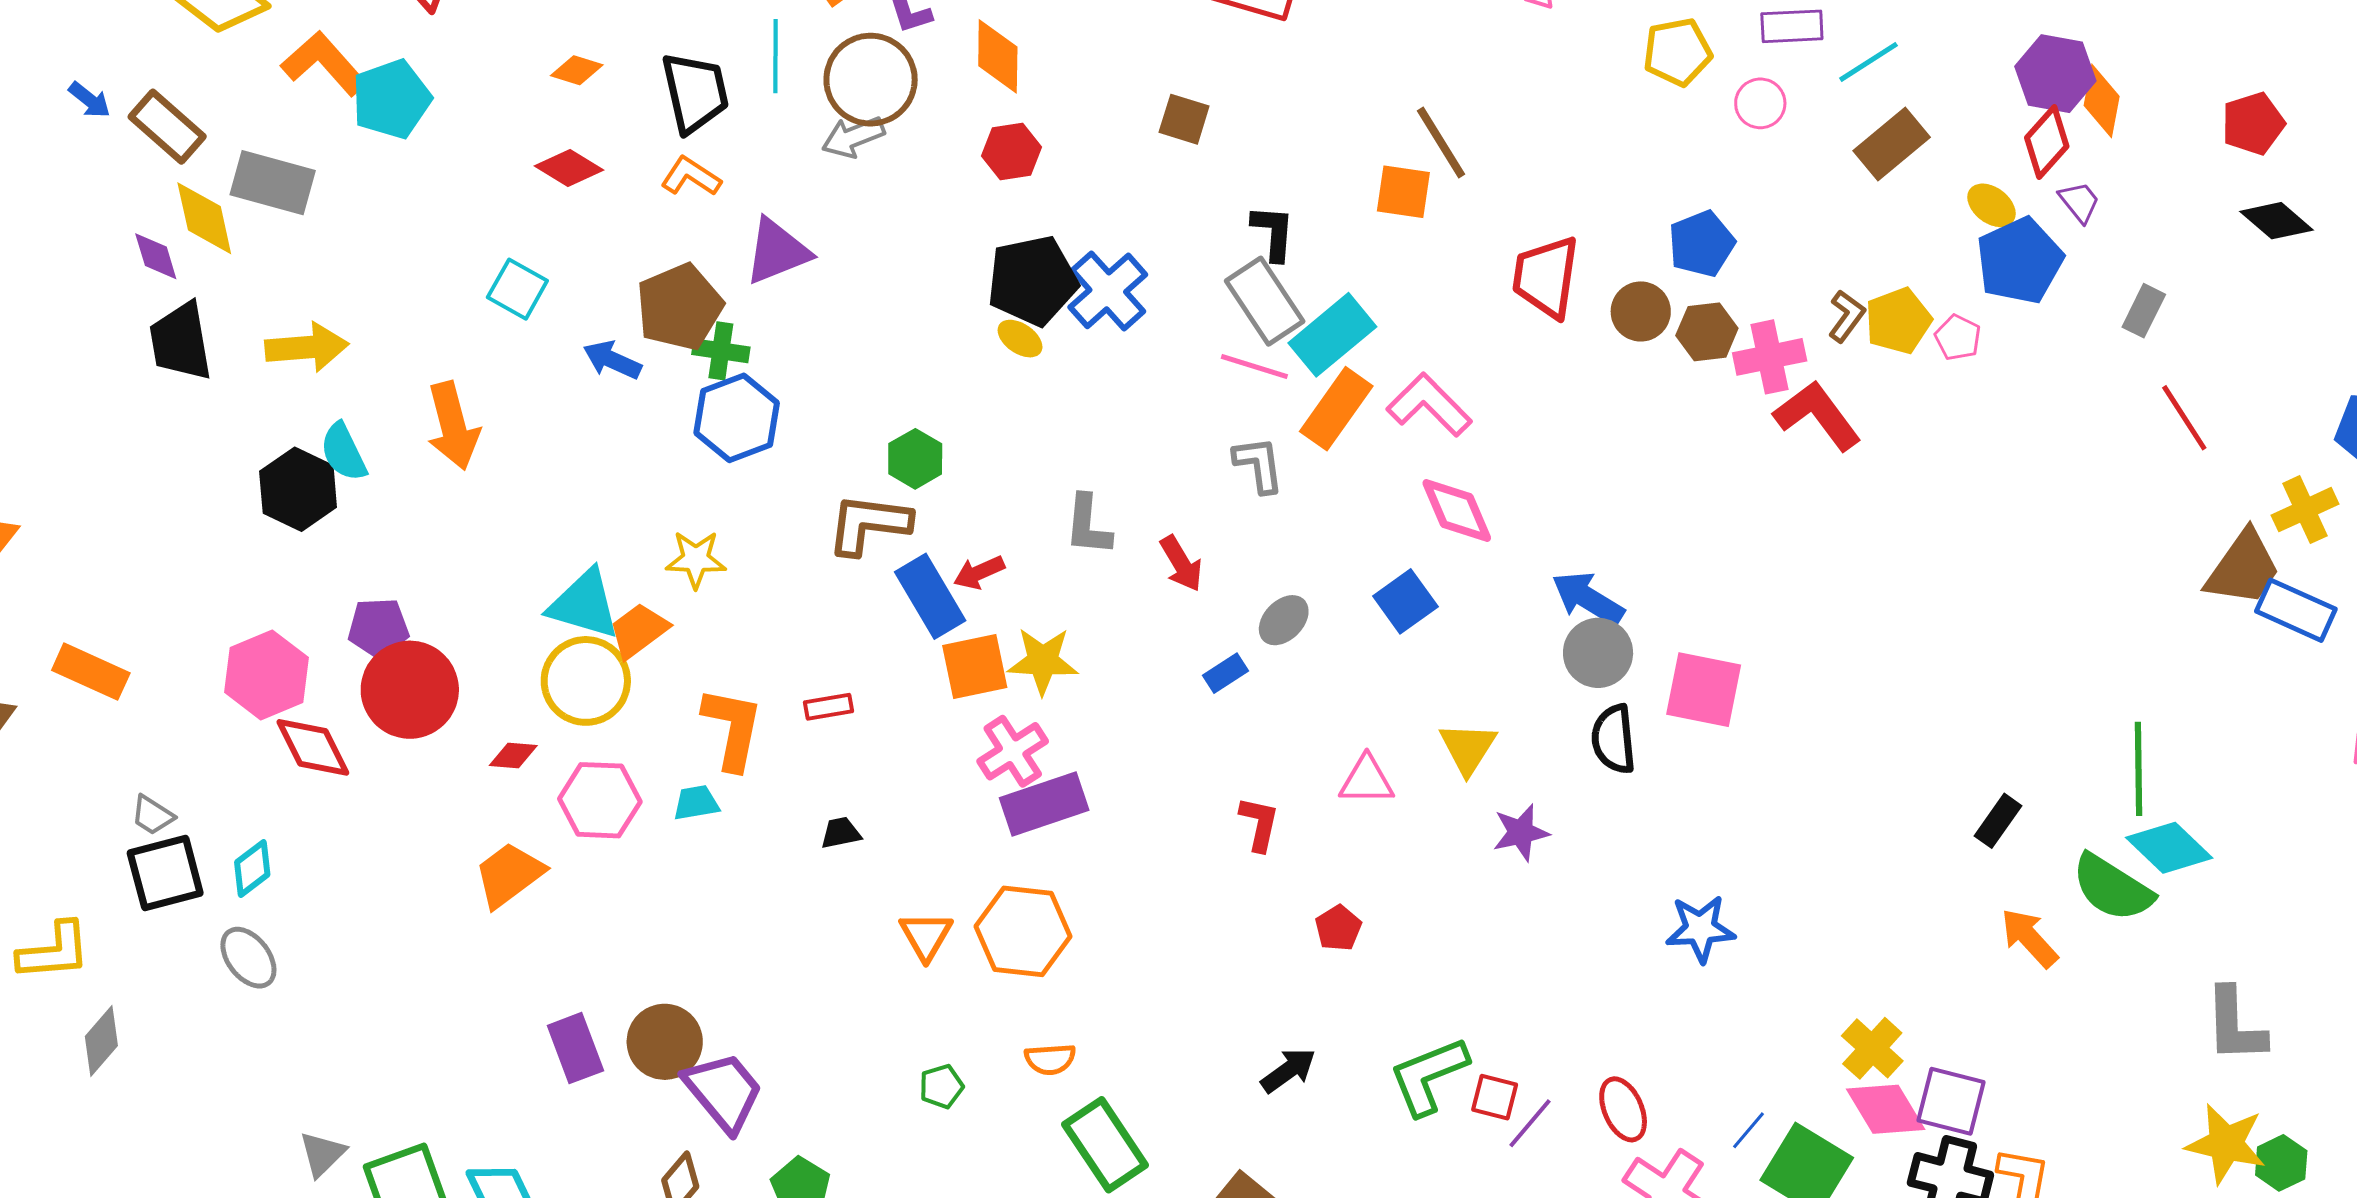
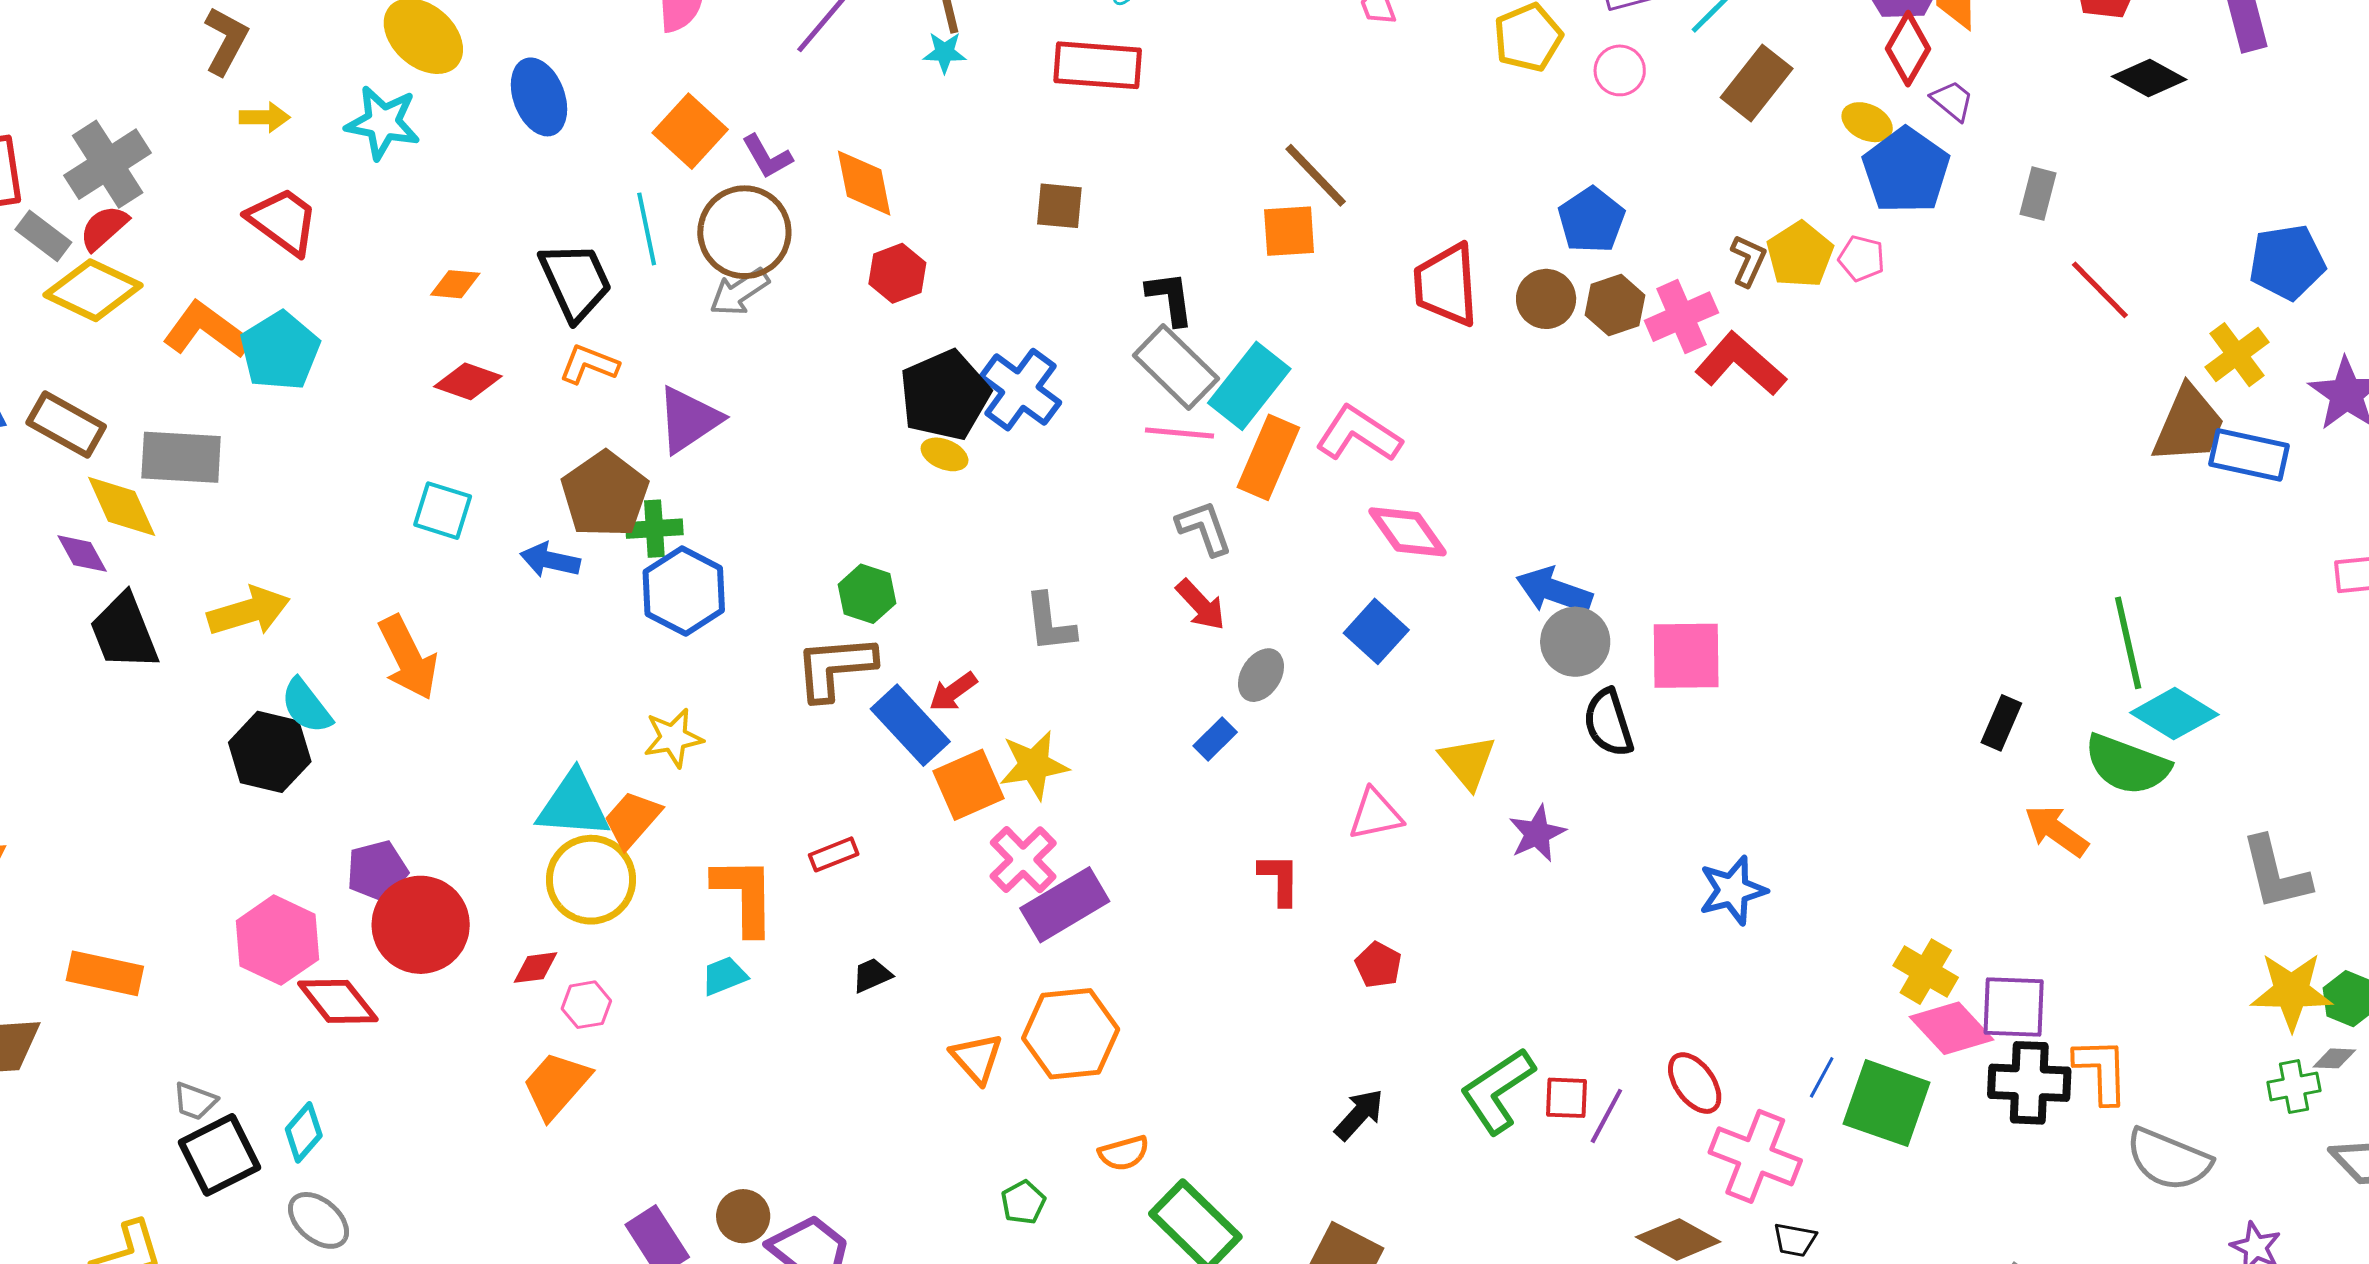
red arrow: (1181, 564) -> (1201, 605), moved
pink hexagon: (600, 800) -> (586, 1005), moved, size x0.6
brown circle: (665, 1042) -> (743, 1216), size x0.7

